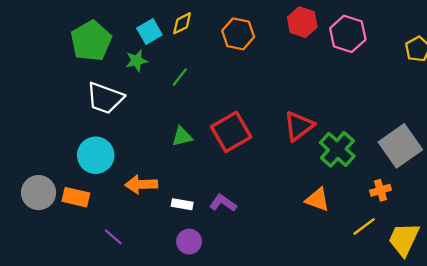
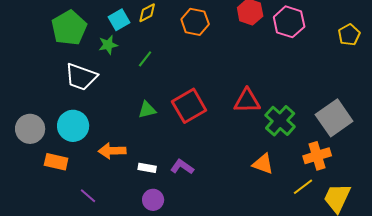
red triangle: (299, 126) -> (247, 101), turned 36
orange cross: (380, 190) -> (317, 156), size x1.5
gray circle: (39, 193) -> (30, 129), moved

